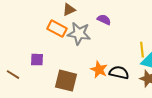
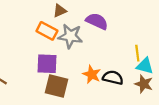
purple semicircle: (104, 20) -> (97, 21), size x1.5
purple square: (37, 60) -> (47, 64), moved, size x1.5

